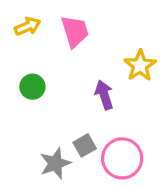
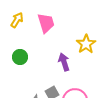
yellow arrow: (28, 26) -> (17, 20), turned -35

